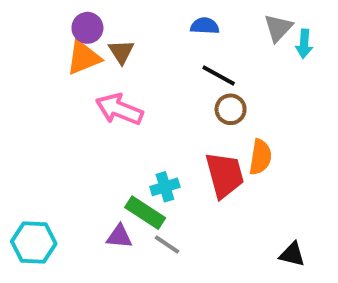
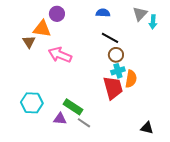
purple circle: (87, 28) -> (57, 14), moved
brown triangle: (121, 52) -> (29, 42), moved
orange triangle: (83, 58) -> (42, 29), turned 30
cyan cross: (165, 187) -> (118, 71), moved
cyan hexagon: (34, 242) -> (32, 103), moved

